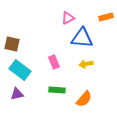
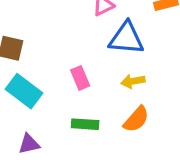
purple triangle: (17, 94) -> (29, 144), moved
orange semicircle: (84, 99) -> (136, 119), moved

